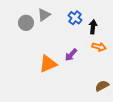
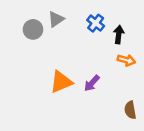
purple arrow: (71, 55) -> (92, 83), moved
brown semicircle: (102, 86) -> (130, 110), turned -72

